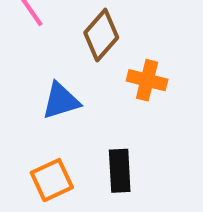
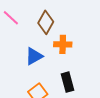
orange cross: (147, 80) -> (63, 44), moved

